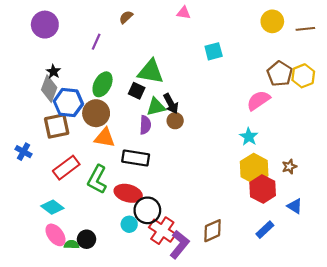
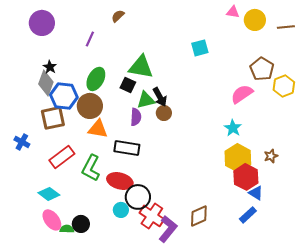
pink triangle: (184, 13) -> (233, 12), moved
yellow hexagon: (303, 76) -> (284, 86), moved
blue triangle: (295, 206) -> (256, 193), moved

